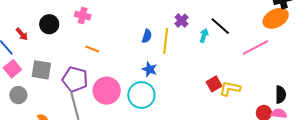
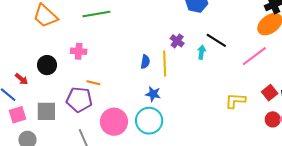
pink square: (12, 69) -> (18, 115), turned 30
purple pentagon: (75, 79) -> (79, 100), moved
red square: (214, 84) -> (270, 93), moved

